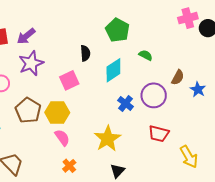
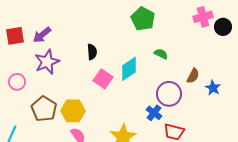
green pentagon: (117, 30) -> (143, 19), moved
black semicircle: (85, 53) -> (92, 52), moved
pink square: (69, 80) -> (103, 79), moved, turned -30
blue cross: (126, 103) -> (154, 113), moved

